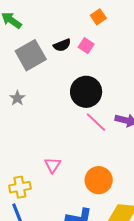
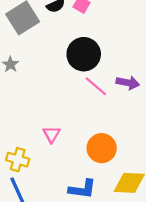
yellow cross: (20, 187) -> (18, 160), turned 30

